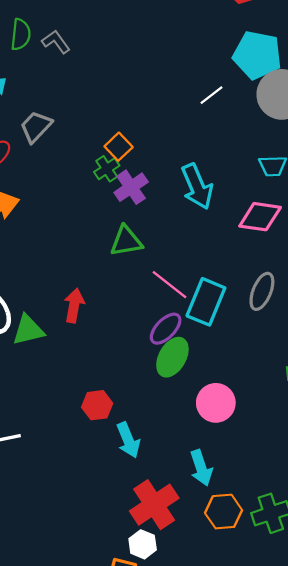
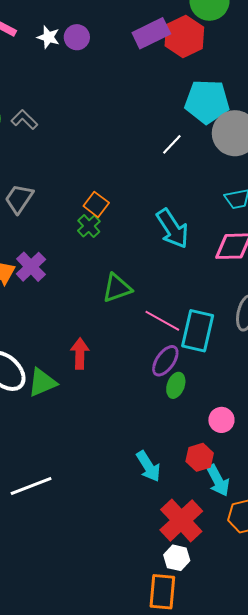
purple cross: (131, 187) -> (31, 267), moved
green ellipse: (172, 357) -> (176, 385), size x0.7
pink circle: (216, 403) -> (221, 420), size x0.7
red hexagon: (97, 405) -> (200, 457), moved

